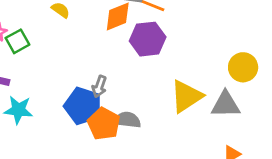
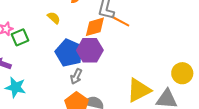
purple hexagon: (148, 39) -> (90, 50), moved
blue pentagon: (83, 106) -> (69, 53), moved

